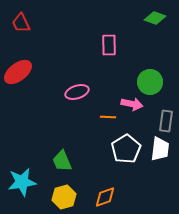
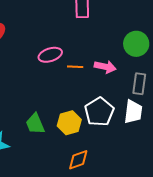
green circle: (150, 82) -> (136, 44), moved
orange line: (108, 117) -> (75, 67), moved
yellow hexagon: (64, 197) -> (69, 123), moved

